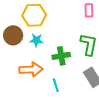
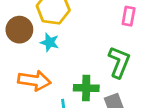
green cross: (61, 56) -> (86, 88), moved

